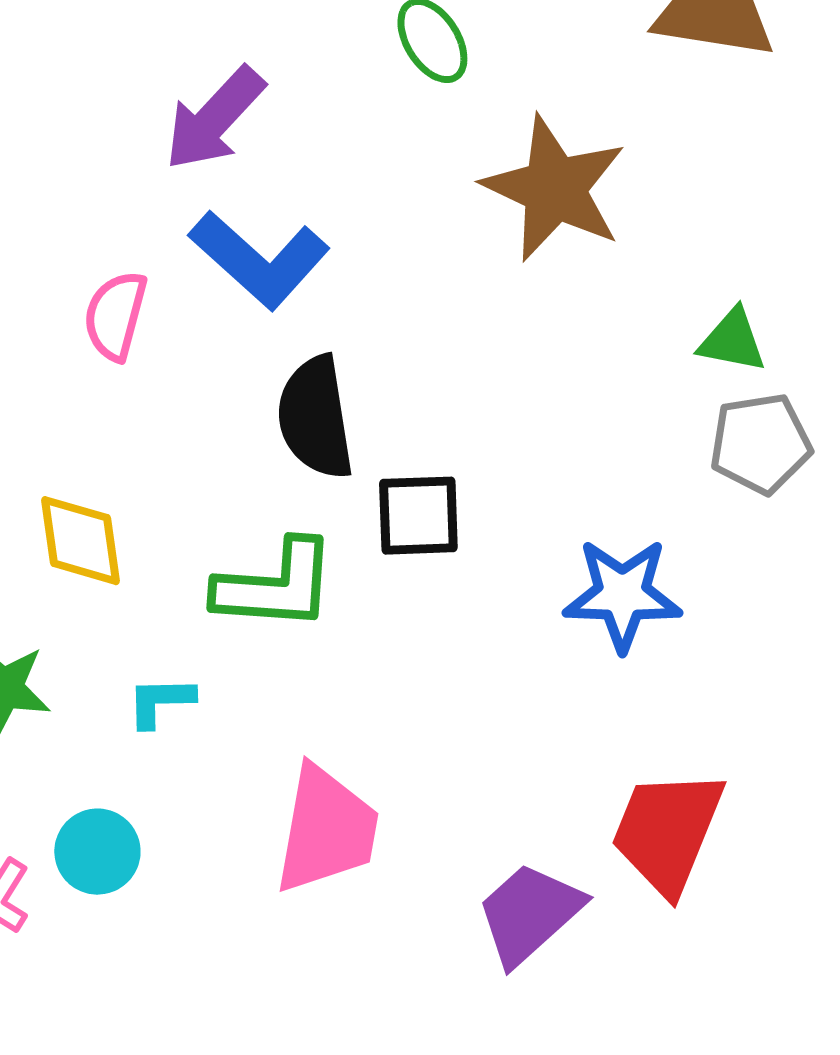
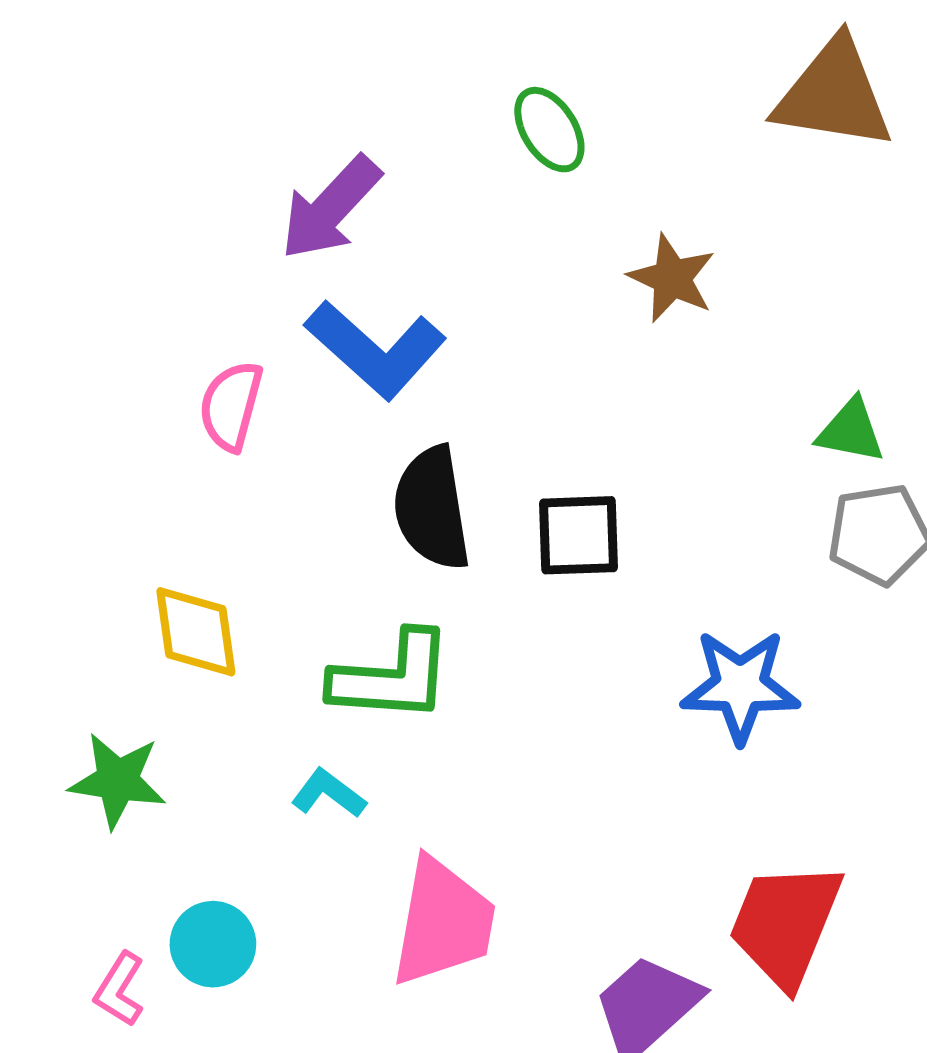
brown star: (554, 189) -> (672, 278), size x0.6
black square: (418, 516) -> (579, 535), moved
cyan L-shape: (160, 702) -> (328, 793), moved, turned 38

